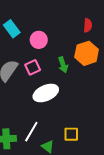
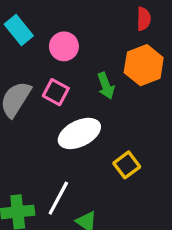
pink square: (33, 67) -> (56, 92), turned -35
yellow square: (71, 134) -> (127, 165), moved, turned -35

